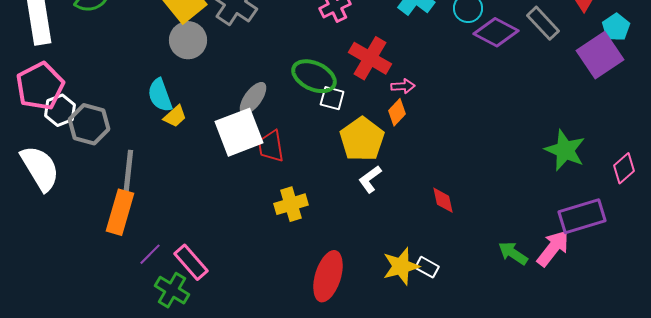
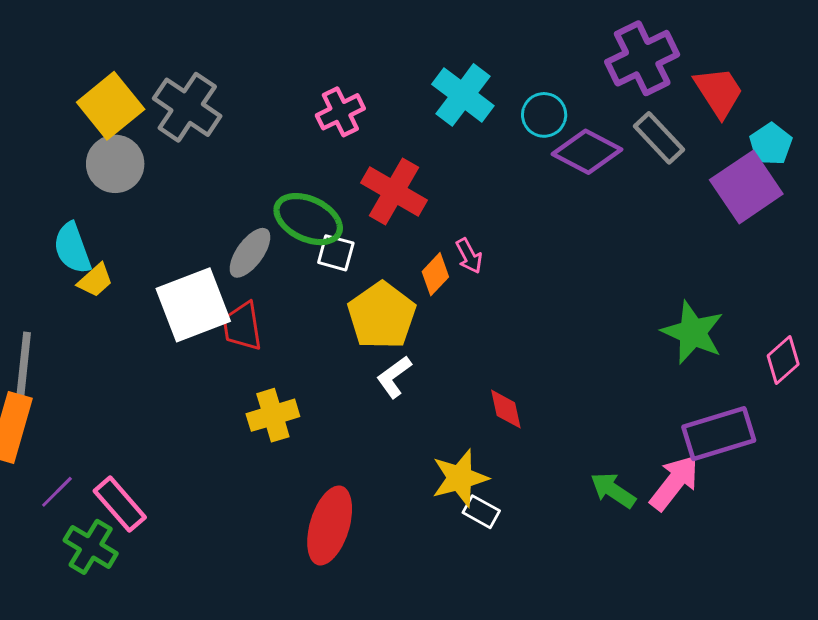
pink arrow: (403, 86) -> (469, 256), moved, turned 65
gray ellipse: (253, 98) -> (250, 253), moved
yellow star: (401, 266) -> (460, 478), moved

